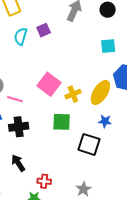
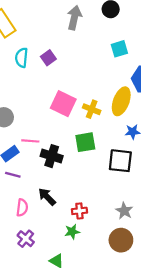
purple square: (44, 30) -> (48, 58), moved
yellow cross: (73, 94) -> (92, 109), turned -35
pink line: (15, 99) -> (30, 141), moved
black cross: (19, 127) -> (52, 156), moved, turned 36

